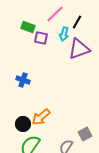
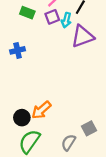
purple square: (41, 38) -> (52, 17), moved, turned -32
blue cross: (23, 80) -> (18, 50), moved, turned -32

